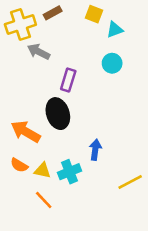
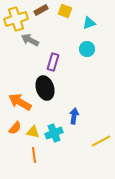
yellow square: (94, 14) -> (65, 11), moved
orange semicircle: (19, 165) -> (15, 128), turned -80
orange line: (44, 200) -> (34, 155), turned 35

